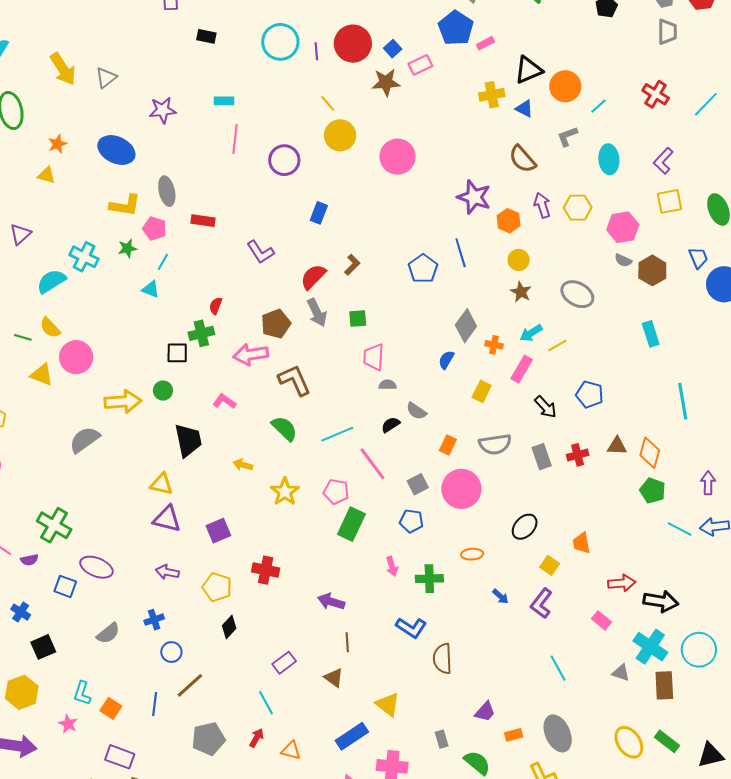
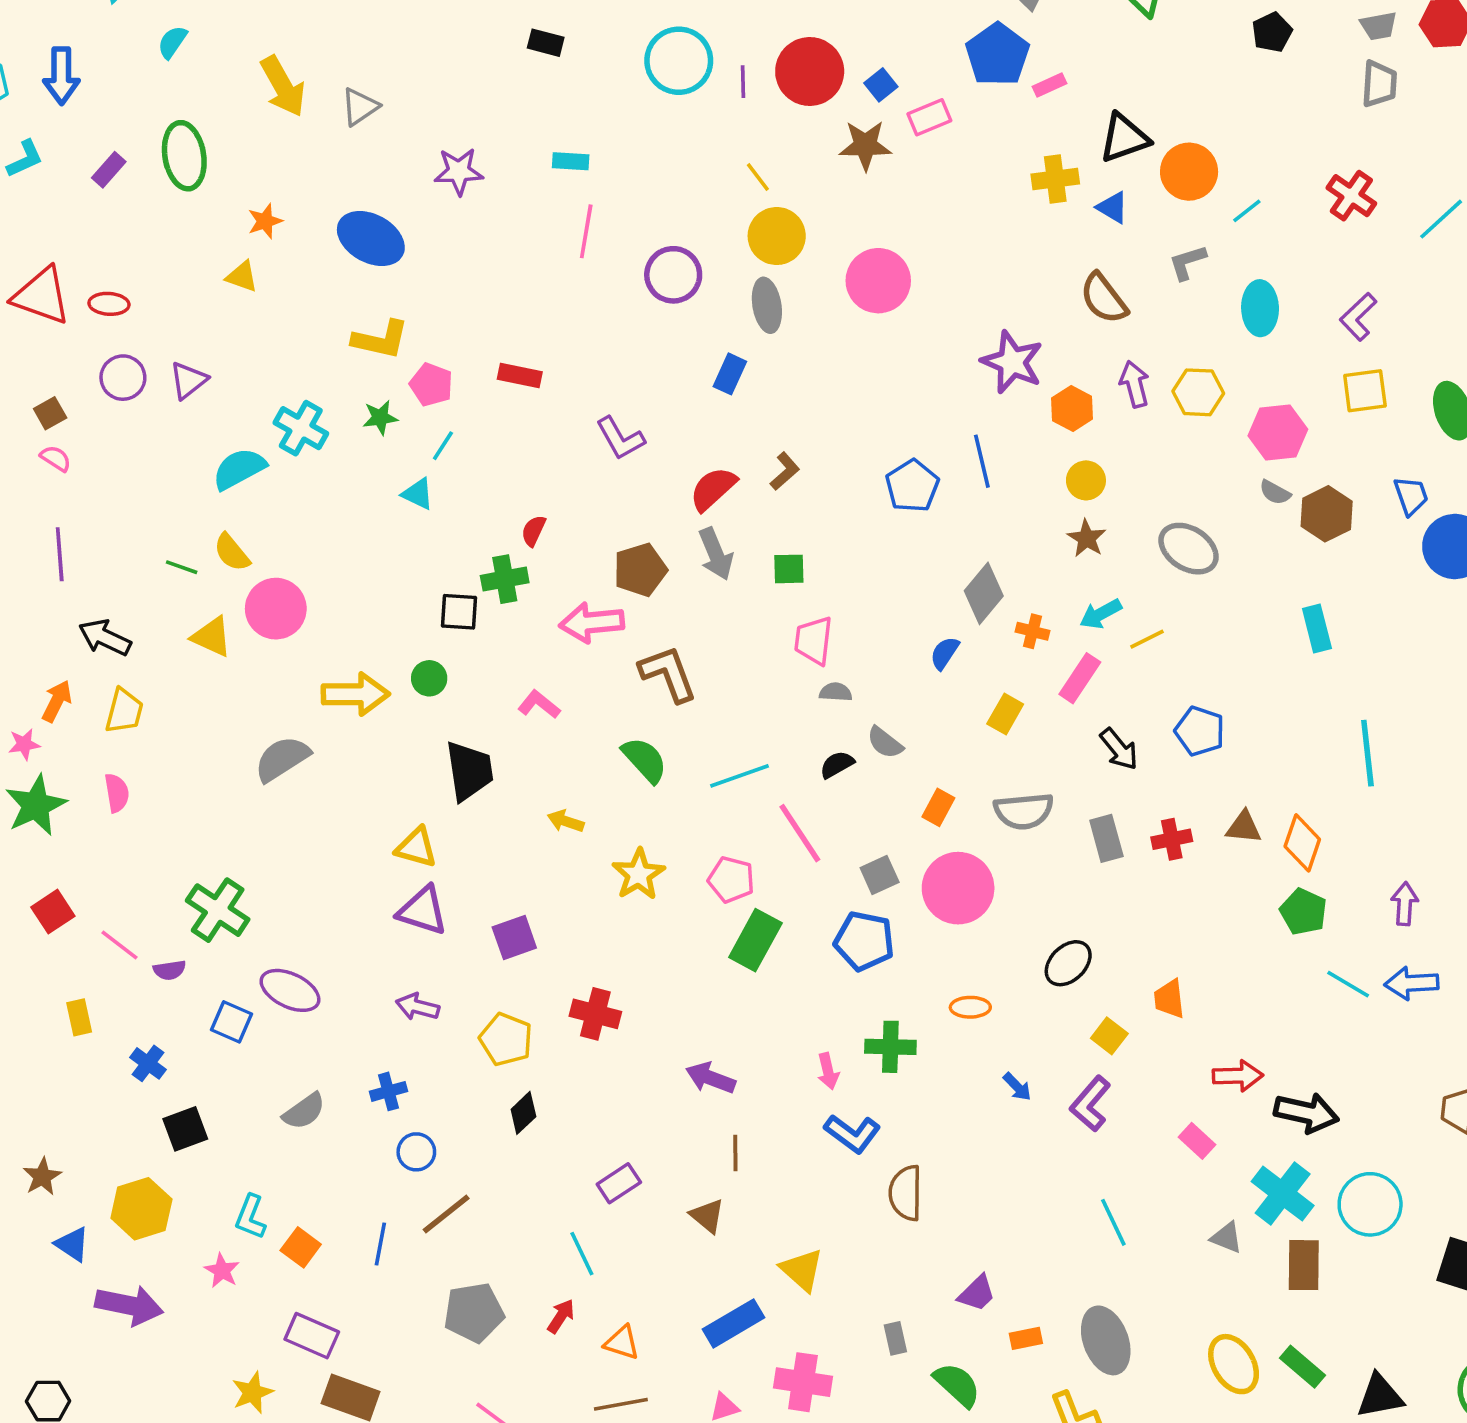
gray ellipse: (167, 191) -> (767, 305), moved
blue pentagon: (411, 521) -> (864, 941), size x1.4
pink arrow: (392, 566) -> (828, 1071), moved

